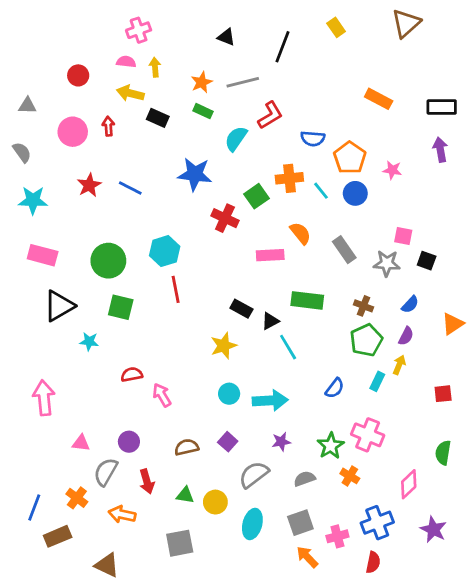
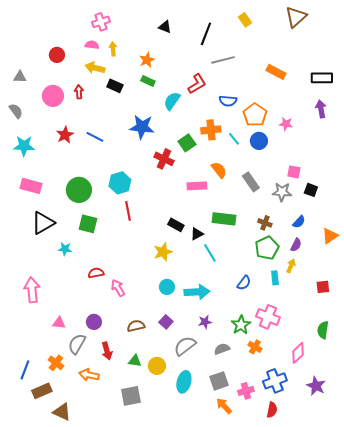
gray line: (243, 82) -> (223, 60), moved
cyan rectangle: (377, 381) -> (275, 278), turned -32
brown triangle: (107, 565) -> (62, 412), moved

